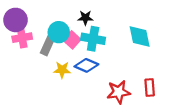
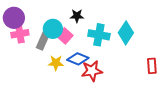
cyan diamond: (140, 37) -> (126, 33), turned 45
cyan cross: (93, 39) -> (99, 35), moved
red rectangle: (150, 88) -> (152, 66), moved
red star: (119, 92) -> (92, 71), moved

